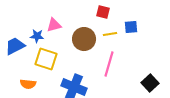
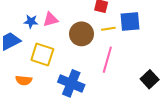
blue square: (131, 27) -> (130, 21), size x1.5
blue star: (37, 36) -> (31, 21), moved

